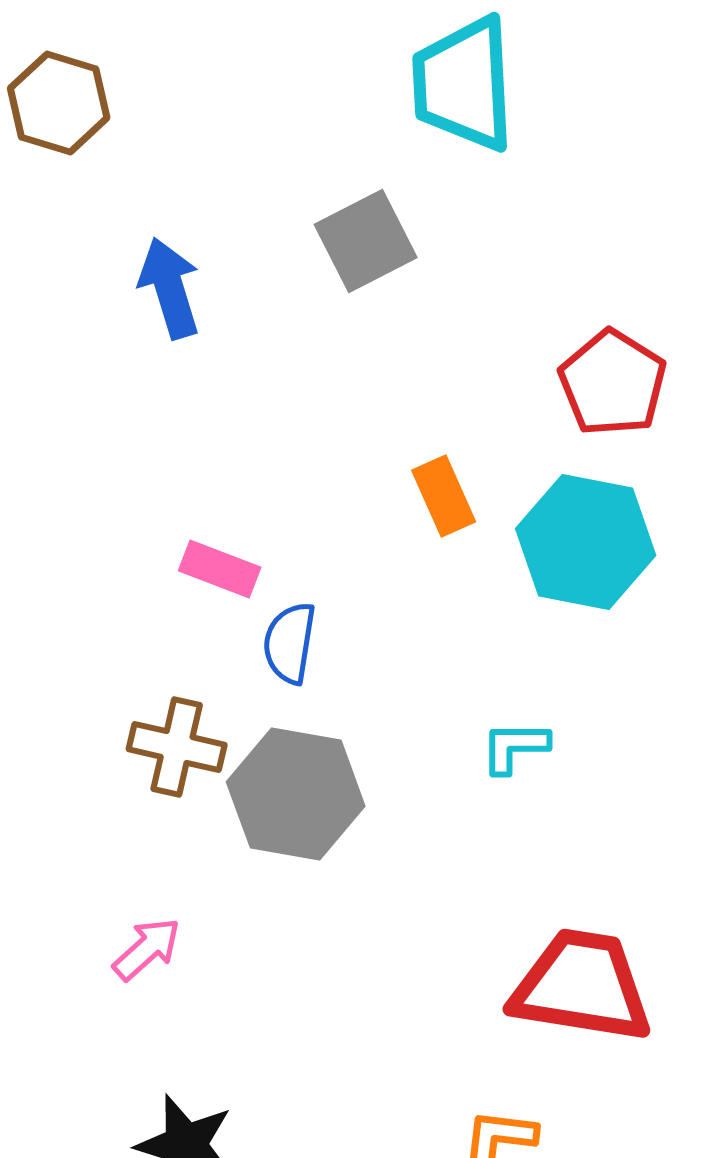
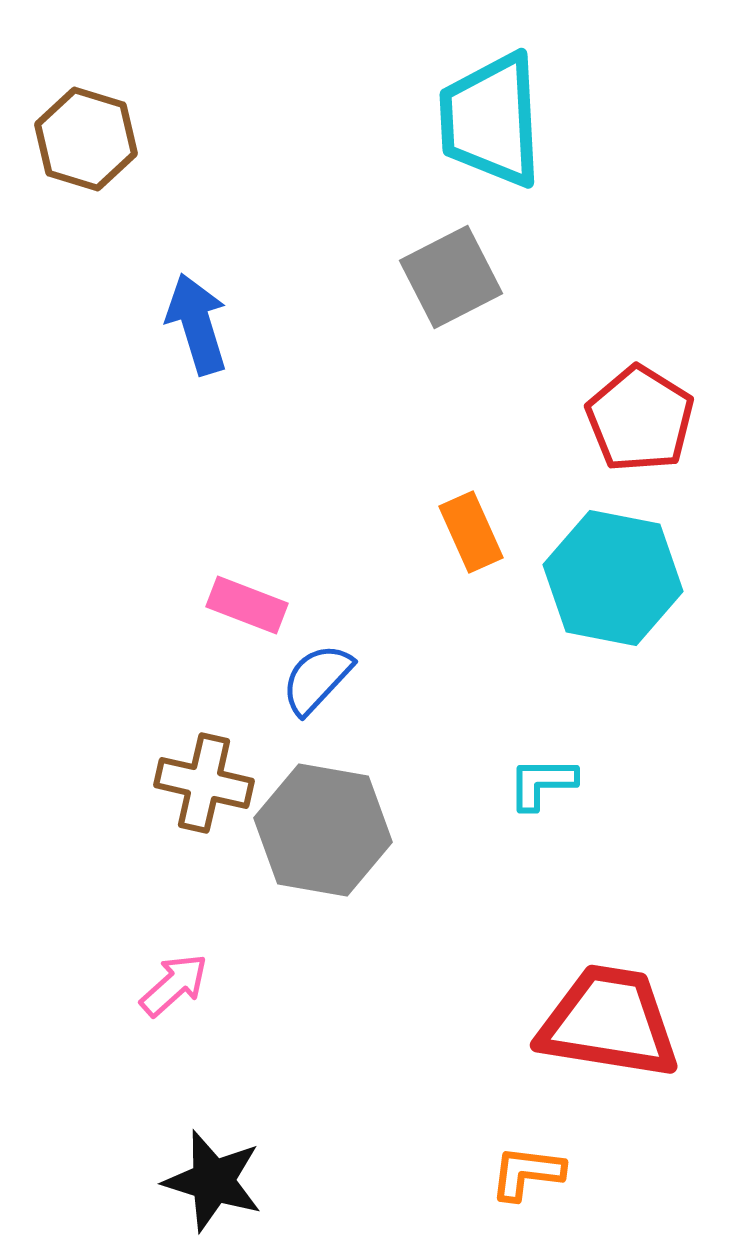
gray square: (366, 241) -> (451, 277), moved
blue semicircle: (290, 643) -> (317, 679), turned 34

